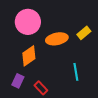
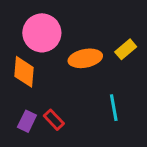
orange diamond: (29, 56) -> (24, 72), moved, turned -50
red rectangle: (41, 88) -> (54, 120), moved

